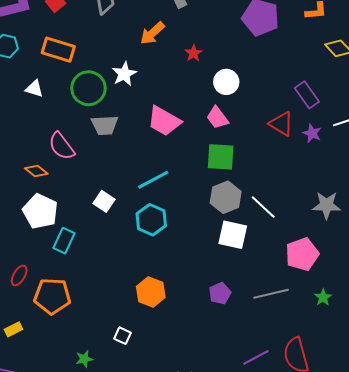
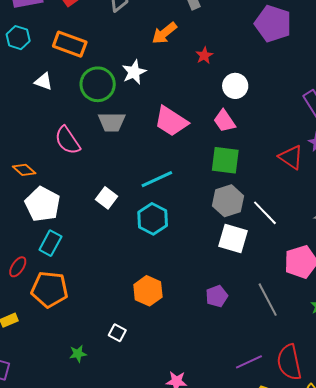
red triangle: (281, 124) -> (291, 157), moved
orange diamond: (36, 171) -> (24, 170), moved
cyan rectangle: (64, 241) -> (50, 243), moved
gray line: (271, 294) -> (268, 300), turned 72

